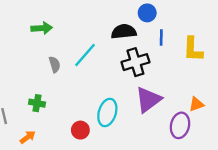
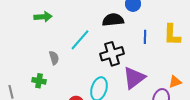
blue line: (161, 37) -> (145, 37), moved
black cross: (135, 62) -> (112, 54), moved
gray semicircle: (55, 64) -> (54, 58), moved

